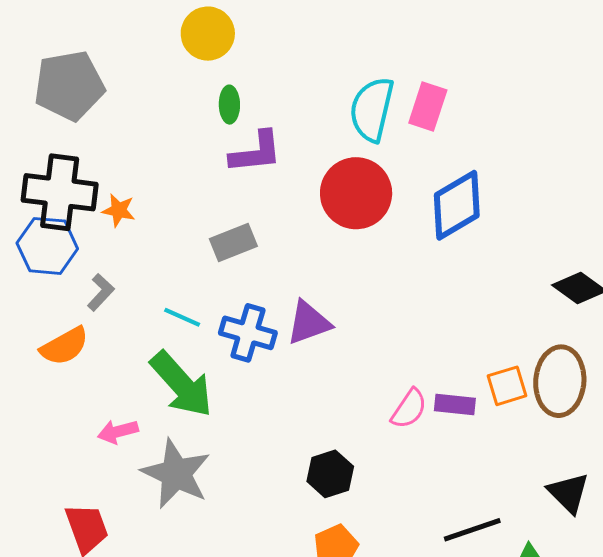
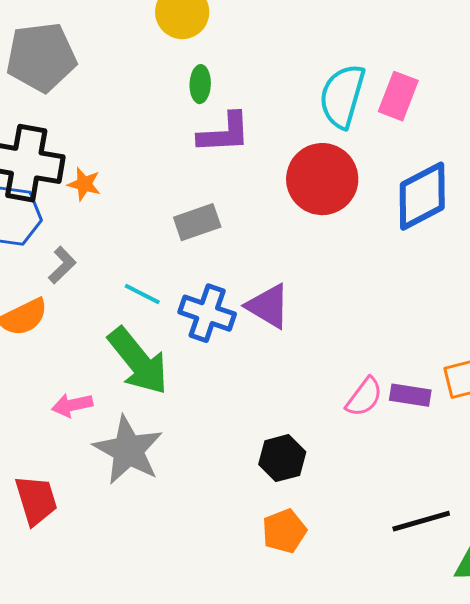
purple triangle: (309, 323) -> (268, 306), turned 48

